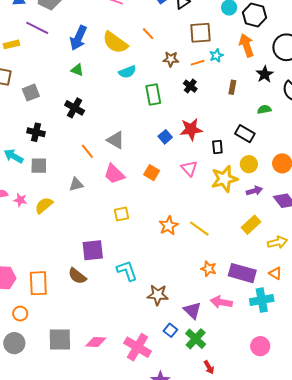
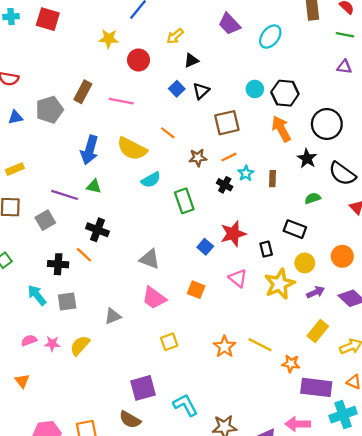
purple line: (37, 28) -> (65, 195), moved
cyan star: (216, 55) -> (246, 173), moved
orange line: (87, 151) -> (84, 255), moved
cyan arrow: (14, 156) -> (37, 295), turned 30
orange star: (209, 269) -> (291, 364), moved

